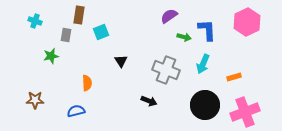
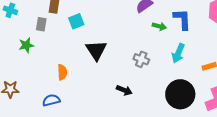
black triangle: (121, 61) -> (96, 50), size x1.6
gray cross: (166, 70) -> (141, 59), size x0.6

